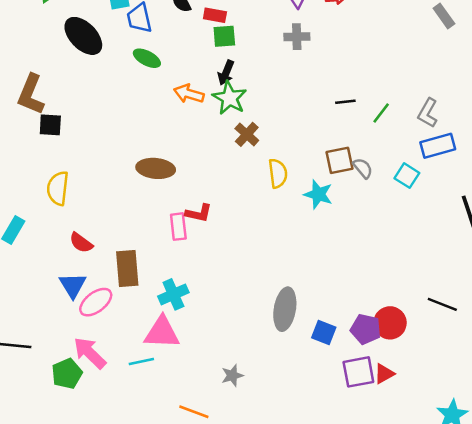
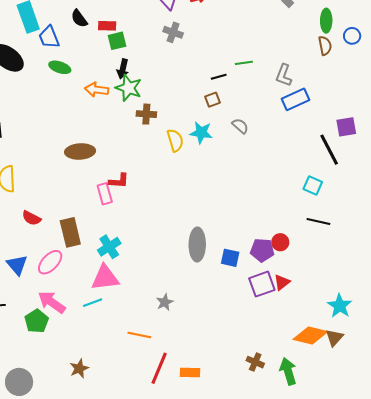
gray cross: (297, 37) -> (173, 32), turned 30
green line: (381, 113) -> (244, 63), moved, turned 54
brown cross: (247, 134) -> (146, 114), turned -30
brown square: (340, 160) -> (212, 100), moved, size x0.7
cyan square: (407, 176) -> (313, 186), moved
cyan star: (318, 194) -> (201, 133), moved
blue triangle: (73, 285) -> (17, 265), moved
red circle: (390, 323) -> (280, 242), size x0.7

